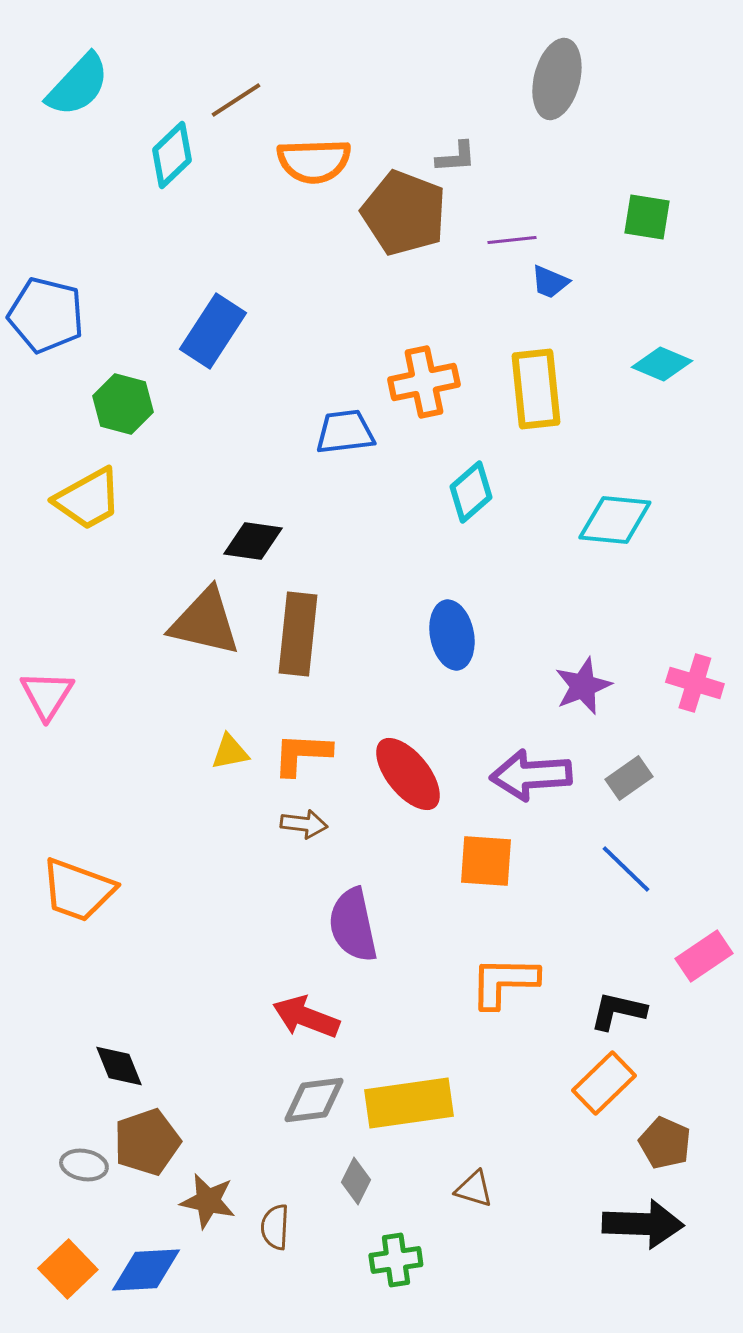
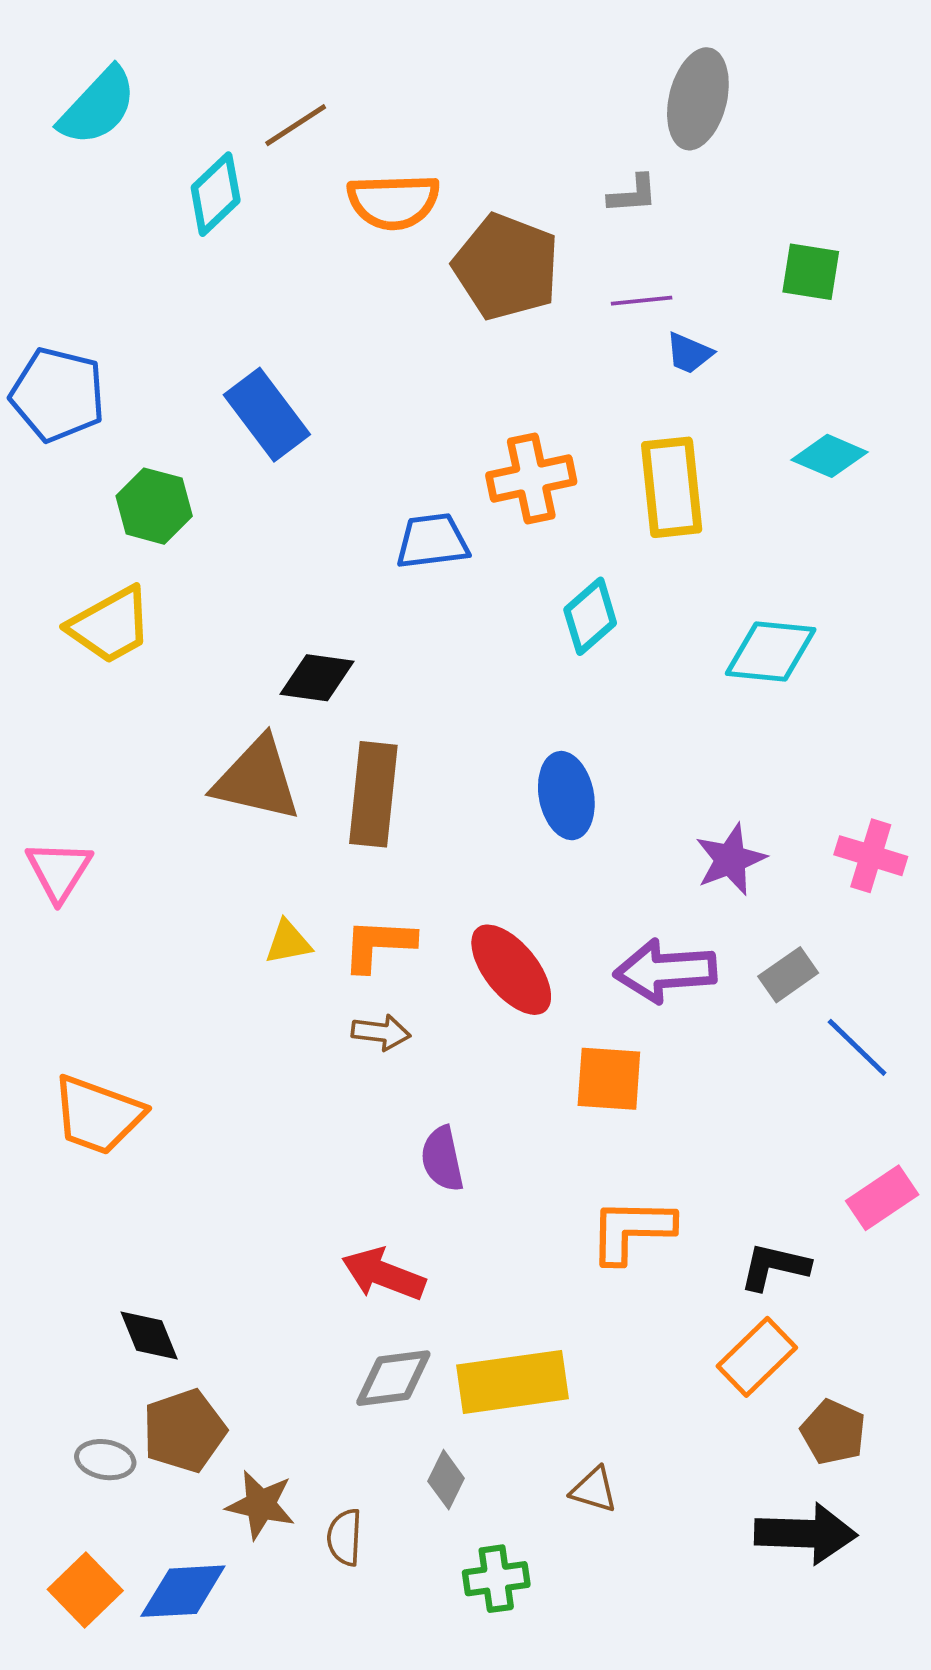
gray L-shape: (456, 157) -> (633, 194), moved
blue rectangle: (213, 331) -> (267, 415), turned -70
blue line: (626, 869) -> (857, 1047), moved
purple semicircle: (353, 925) -> (442, 1159), size x0.7

